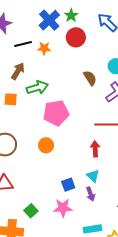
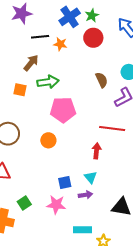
purple arrow: (90, 194) -> (85, 195), turned -88

